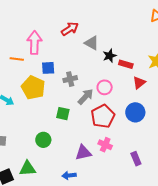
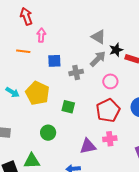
red arrow: (70, 29) -> (26, 16), moved, turned -78
pink arrow: (34, 43) -> (41, 35), size x0.6
yellow pentagon: (33, 88) -> (38, 93), moved
gray arrow: (86, 97) -> (98, 59), moved
pink cross: (105, 145) -> (110, 139), turned -32

